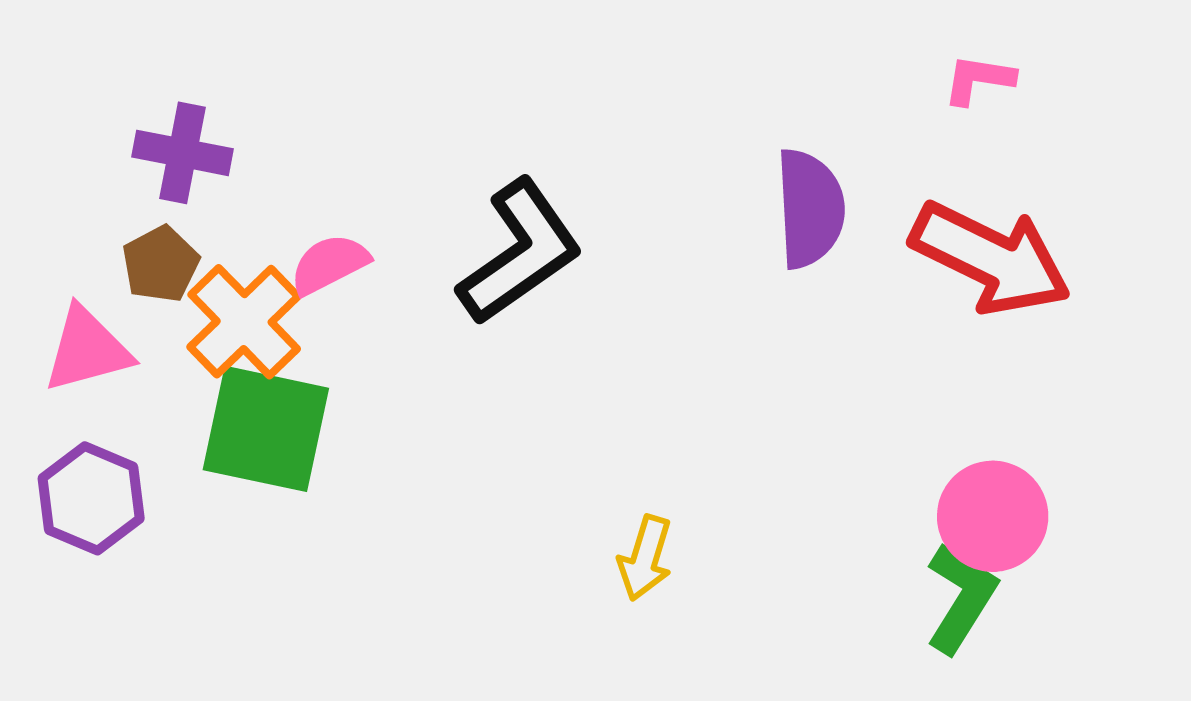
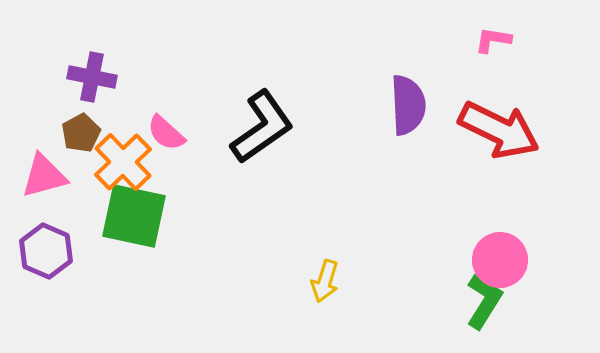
pink semicircle: (329, 264) -> (166, 133), turned -111

